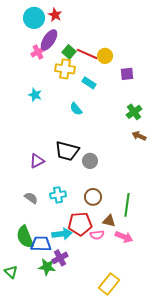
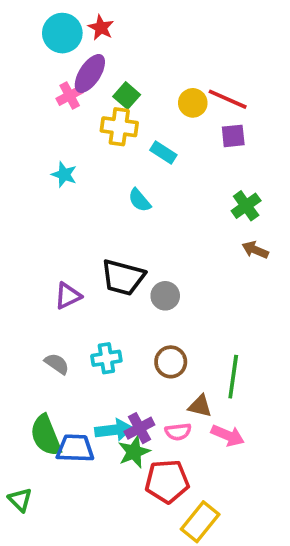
red line: (87, 54) -> (228, 99), moved
red pentagon: (80, 224) -> (167, 481), moved
purple cross: (60, 258) -> (139, 428), moved
green star: (47, 267) -> (134, 452), moved, turned -30

